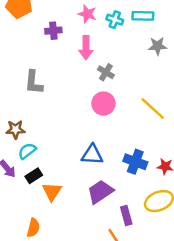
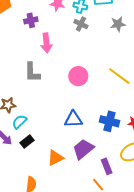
pink arrow: (86, 48) -> (46, 43), moved
gray cross: (106, 72) -> (81, 24), moved
gray L-shape: (34, 82) -> (32, 72), moved
orange triangle: (52, 192) -> (55, 158), moved, turned 36

